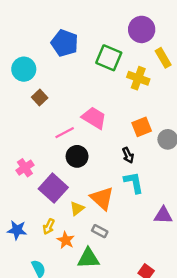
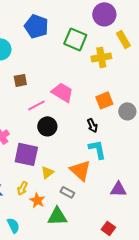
yellow cross: (138, 78) -> (101, 57), turned -30
brown square: (40, 97) -> (20, 80), moved, turned 32
purple square: (53, 188) -> (26, 154), turned -30
orange triangle: (102, 198) -> (80, 170), moved
purple triangle: (163, 215) -> (118, 189), moved

